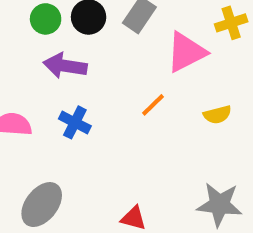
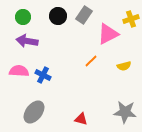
green circle: (46, 19) -> (23, 17), moved
purple arrow: (65, 66) -> (27, 41), moved
blue cross: (75, 122) -> (43, 75), moved

